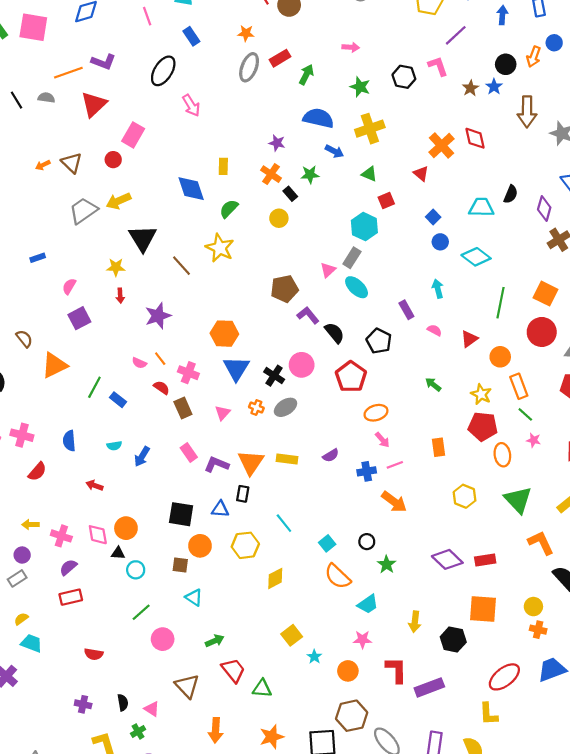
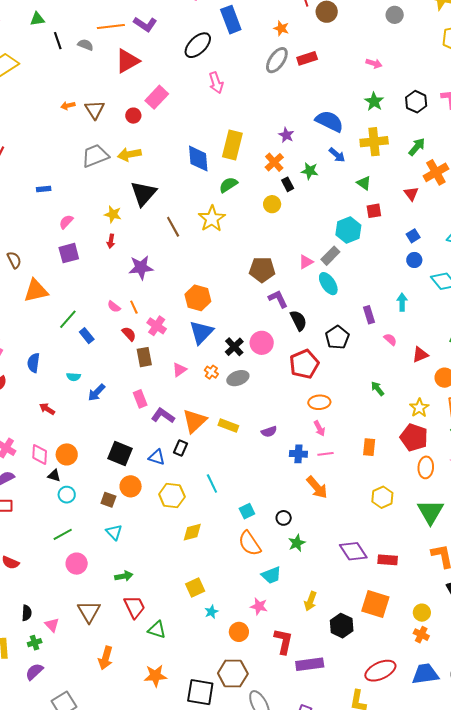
blue rectangle: (191, 36) -> (231, 20), size x1.5
green arrow: (306, 75) -> (417, 147), moved
yellow rectangle: (223, 166) -> (232, 145), size x1.8

